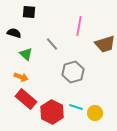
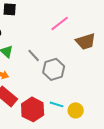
pink line: (79, 26) -> (60, 23), turned 42
gray line: (52, 44) -> (34, 55), moved

